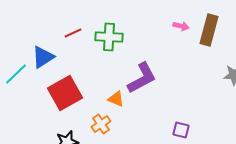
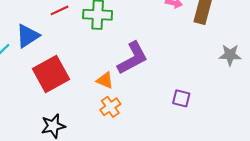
orange cross: (101, 124) -> (110, 107), moved
purple square: (181, 130) -> (181, 98), moved

